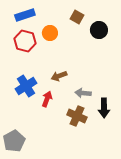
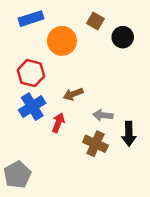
orange circle: (50, 33) -> (62, 41), size x1.5
red hexagon: (25, 41) -> (31, 73), moved

